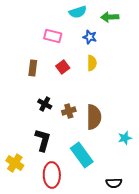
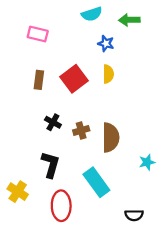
pink rectangle: (53, 36) -> (38, 34), moved
red square: (63, 67) -> (74, 79), size x1.6

